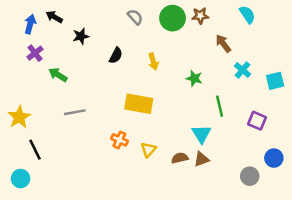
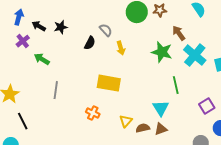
black arrow: (54, 17) -> (39, 26), moved
gray semicircle: (135, 17) -> (106, 30), moved
cyan cross: (242, 70) -> (195, 55), size x1.6
green star: (194, 78) -> (162, 52), moved, size x1.5
gray line: (75, 112) -> (56, 90), turned -72
purple square: (257, 121) -> (207, 106), moved, turned 35
yellow triangle: (148, 150) -> (126, 121), moved

